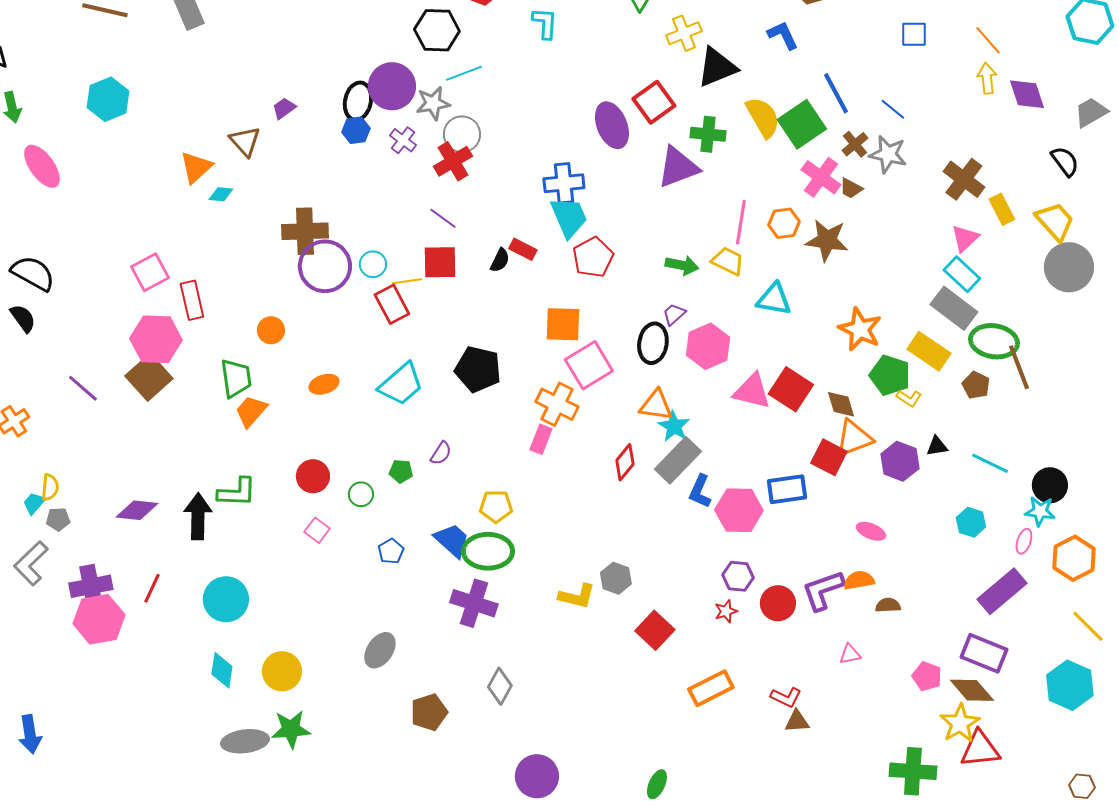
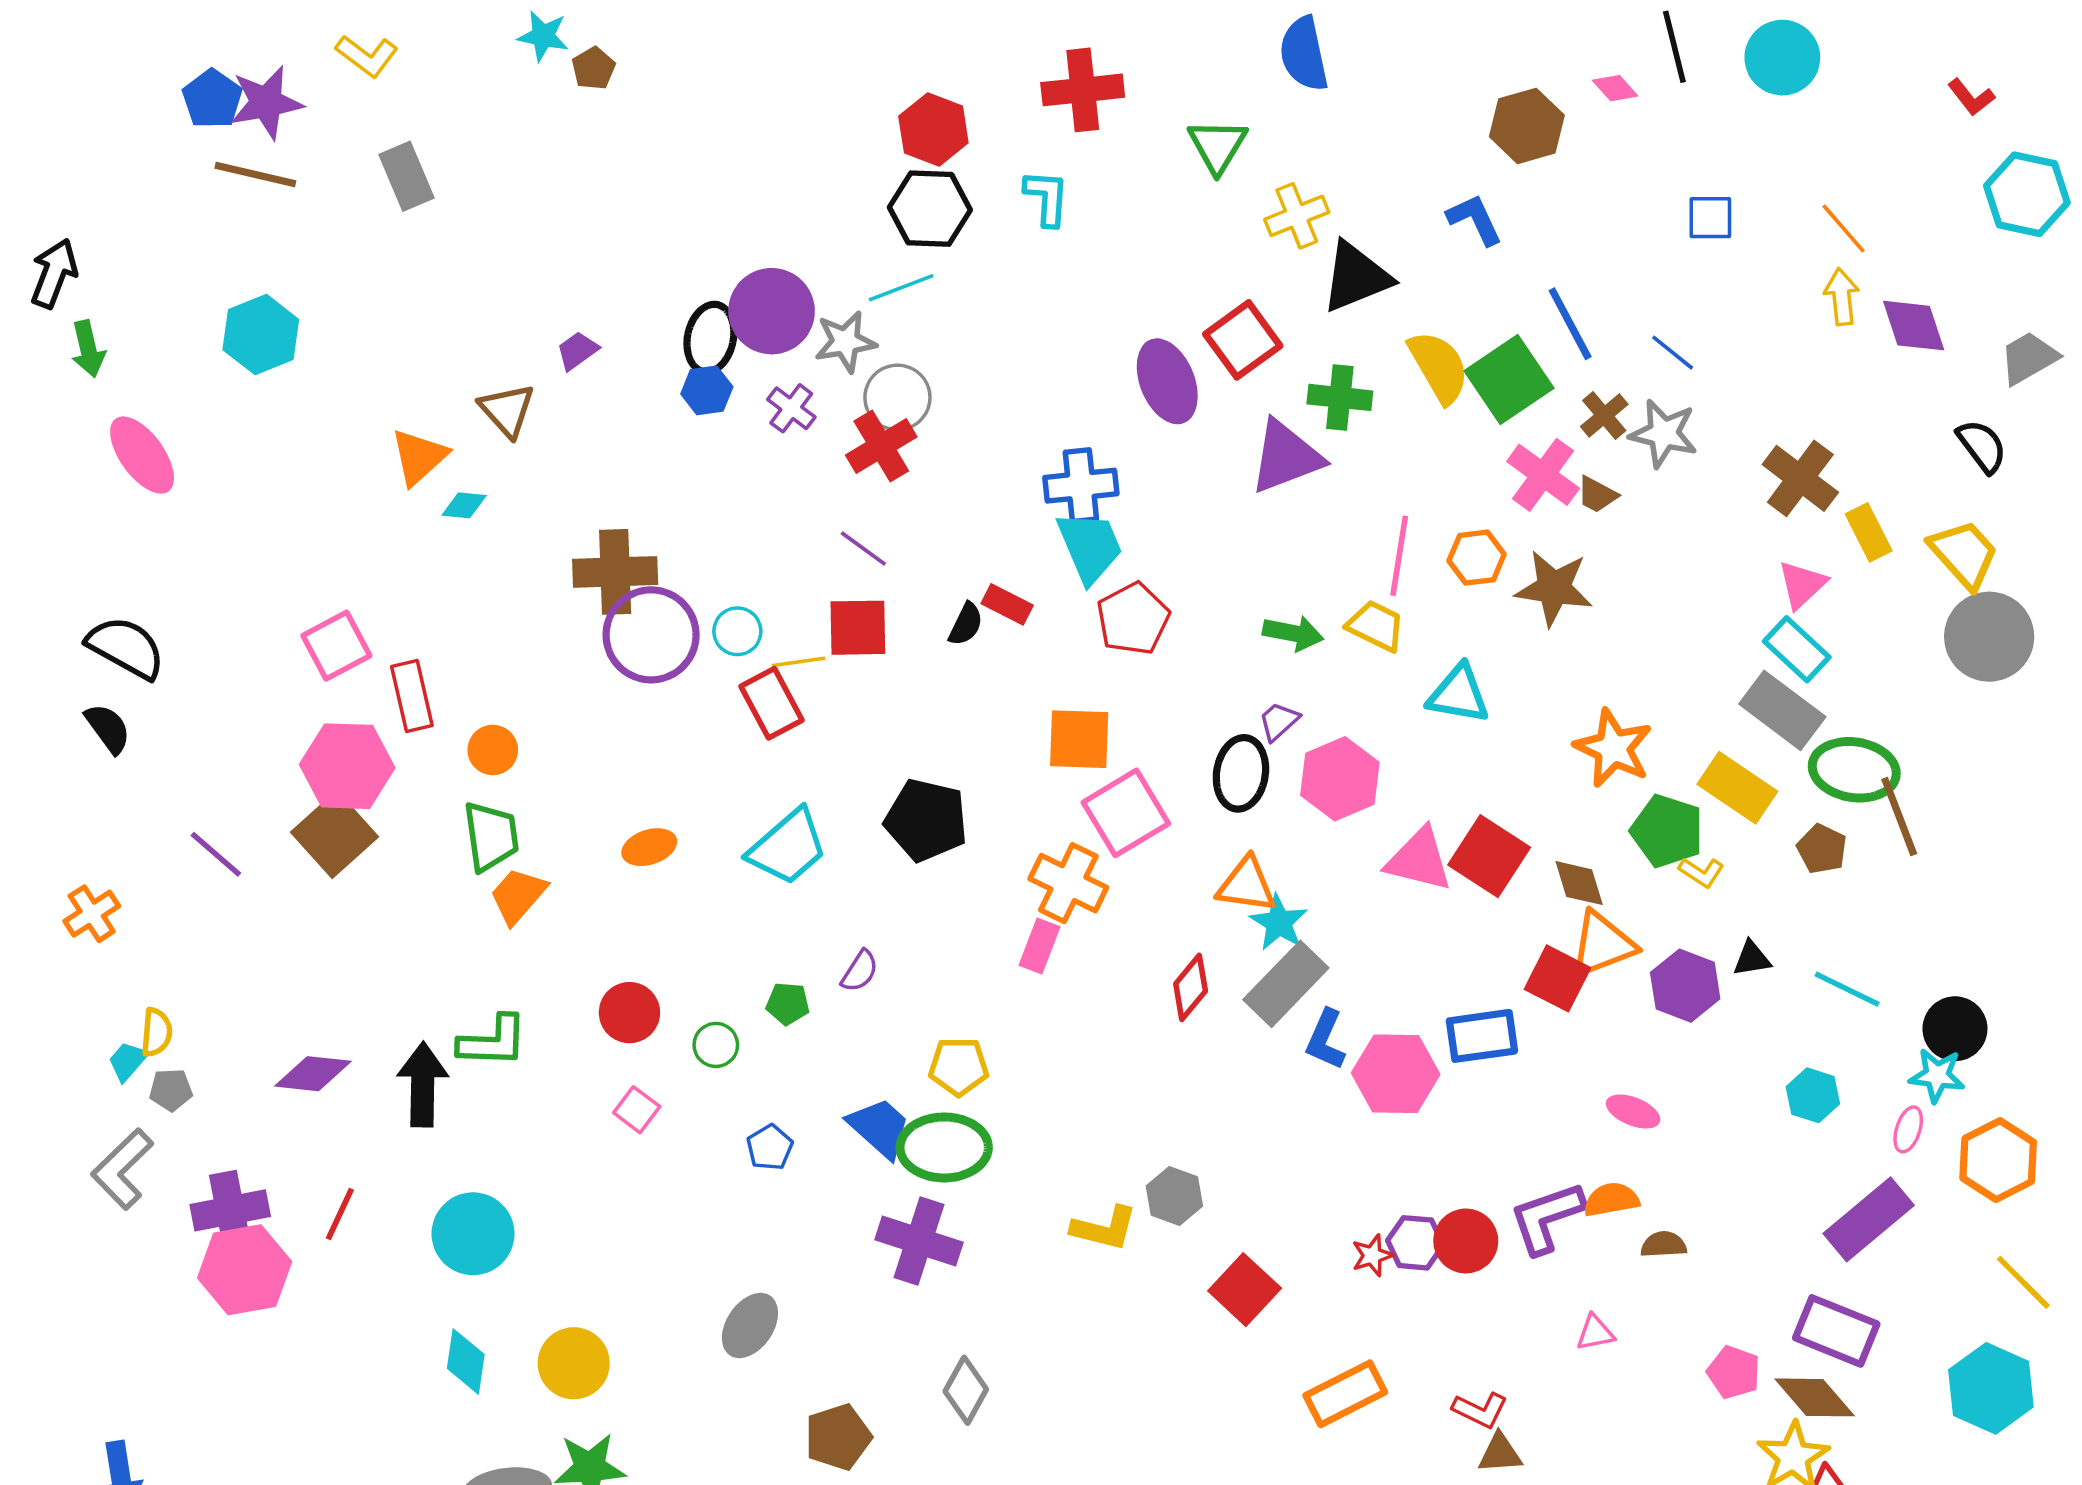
black hexagon: (437, 30) -> (930, 209), moved
orange circle: (271, 330) -> (493, 750), moved
purple hexagon: (738, 576) -> (1415, 1243), moved

